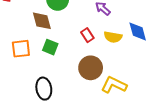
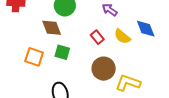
yellow semicircle: (113, 37) -> (122, 36), turned 36
orange square: (21, 49) -> (34, 57), turned 30

